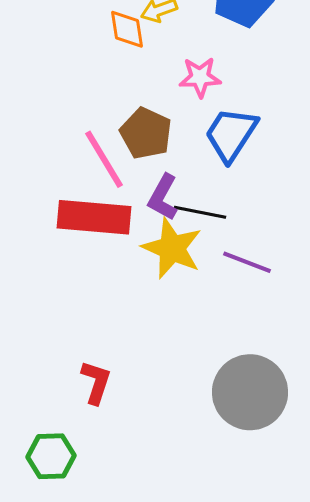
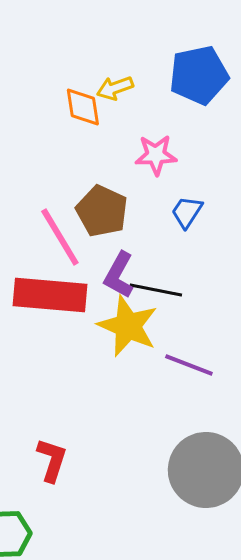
blue trapezoid: (231, 134) -> (187, 212), size x0.6
purple line: (247, 262) -> (189, 365), moved

